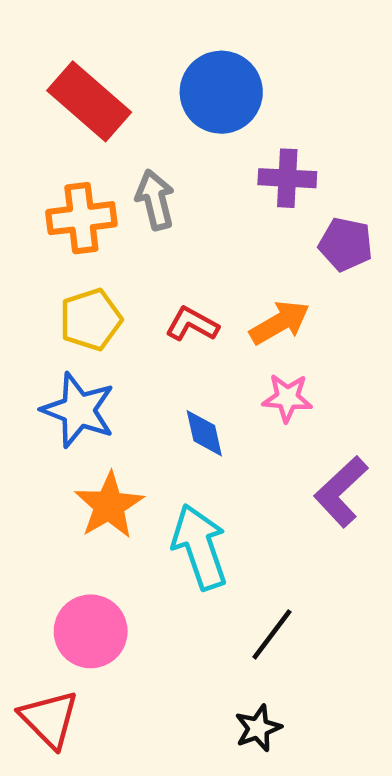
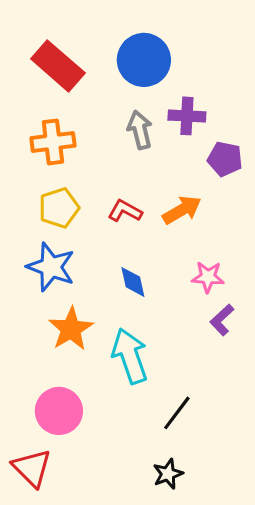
gray arrow: (155, 200) -> (140, 130), moved
pink star: (287, 398) -> (208, 277), moved
purple L-shape: (341, 492) -> (222, 320), size x0.7

